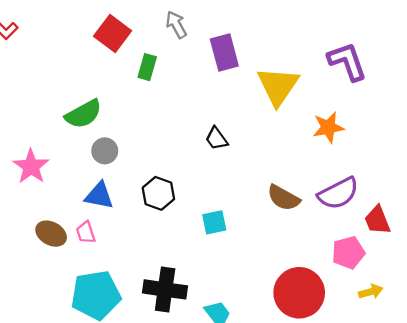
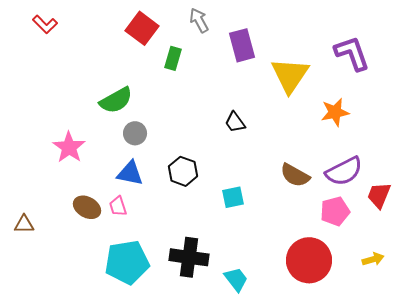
red trapezoid: (377, 220) -> (379, 195), turned 44
pink pentagon: (348, 253) -> (335, 211), moved

